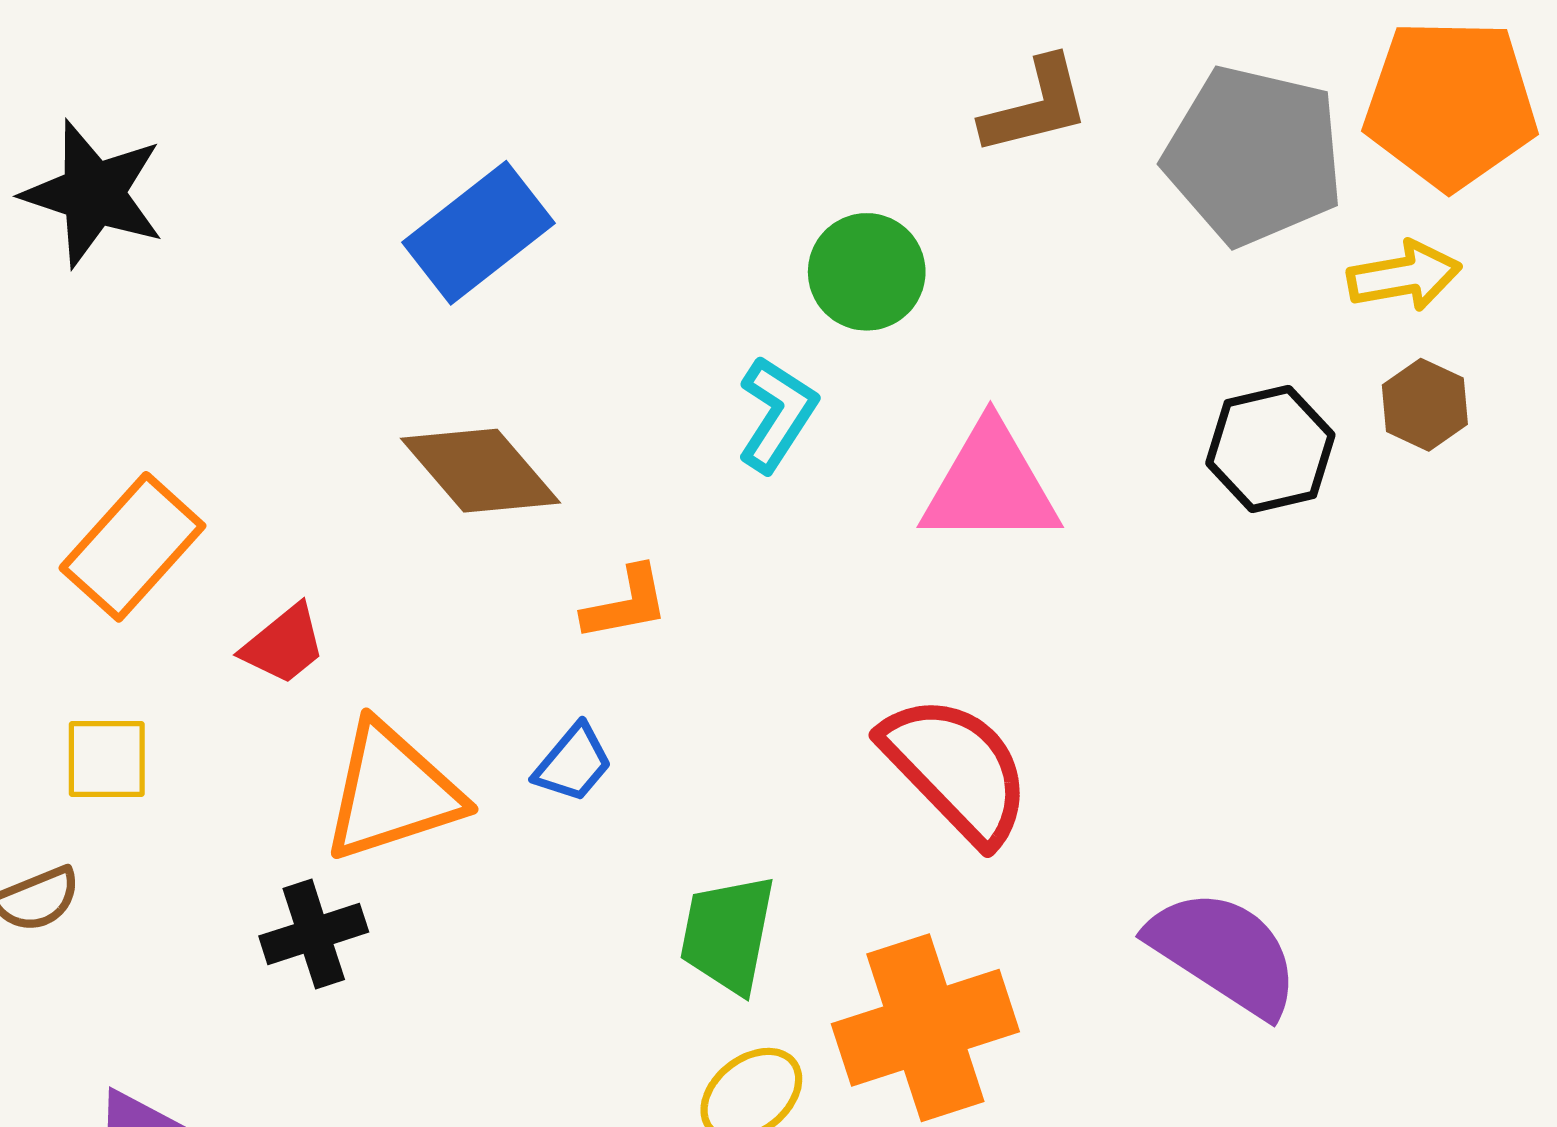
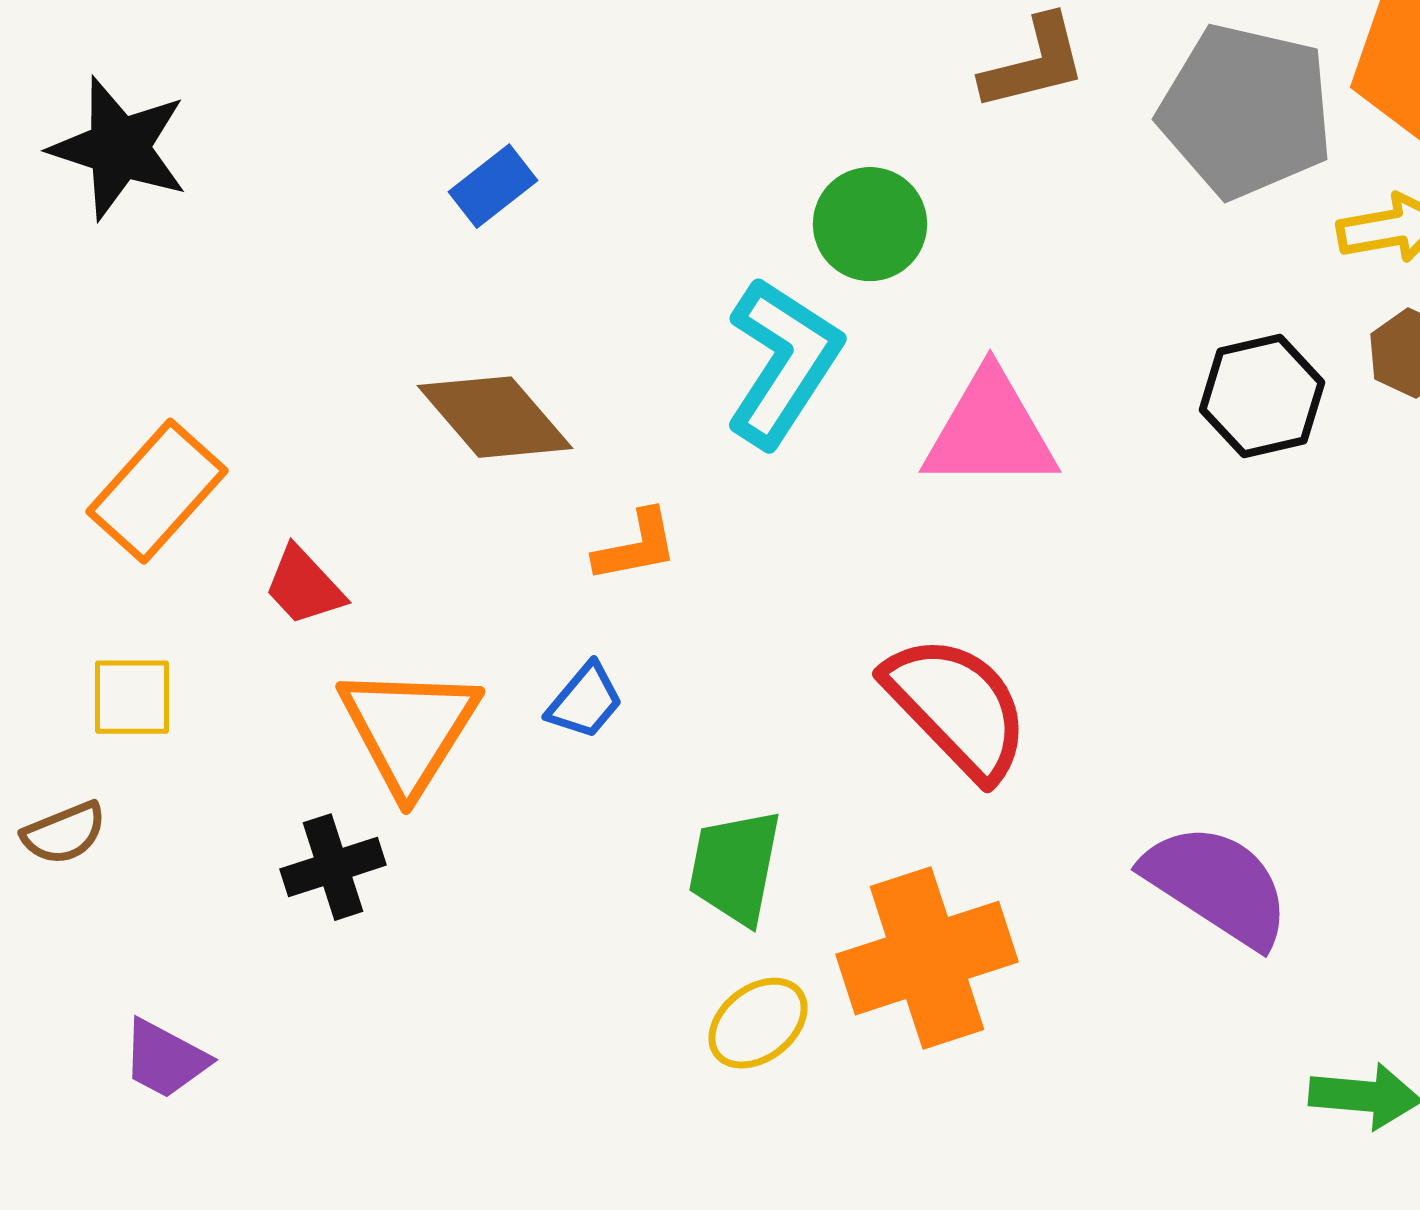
blue rectangle: (478, 233) -> (493, 186), size x0.6
cyan L-shape: (777, 414) -> (783, 362), size x1.5
red trapezoid: (284, 645) -> (304, 586), turned 86
orange triangle: (392, 792) -> (409, 729), turned -40

